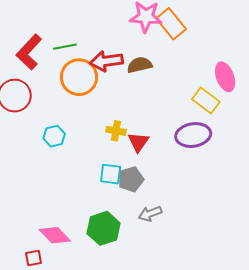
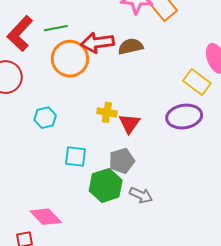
cyan square: (111, 174) -> (76, 157), moved
gray arrow: (150, 214) -> (141, 195), turned -135
green hexagon: (104, 228) -> (106, 185), moved

